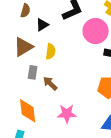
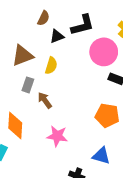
brown semicircle: (25, 11) -> (44, 18), moved
black triangle: (42, 25) -> (57, 36), moved

